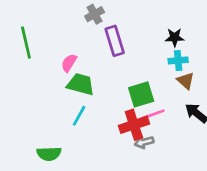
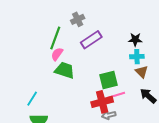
purple rectangle: (115, 41) -> (91, 40), turned 70
green line: (26, 43) -> (55, 38), moved, turned 30
cyan line: (79, 116) -> (32, 99), moved

